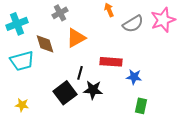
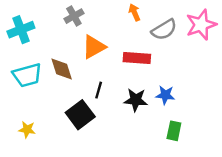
brown diamond: (45, 44) -> (62, 69), moved
red rectangle: (111, 62) -> (137, 58), moved
black star: (93, 90) -> (136, 100), moved

